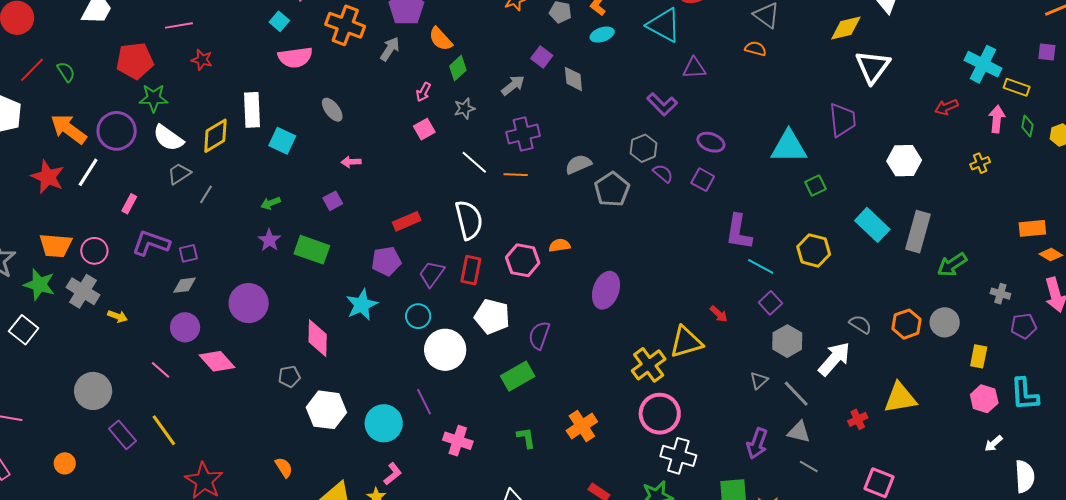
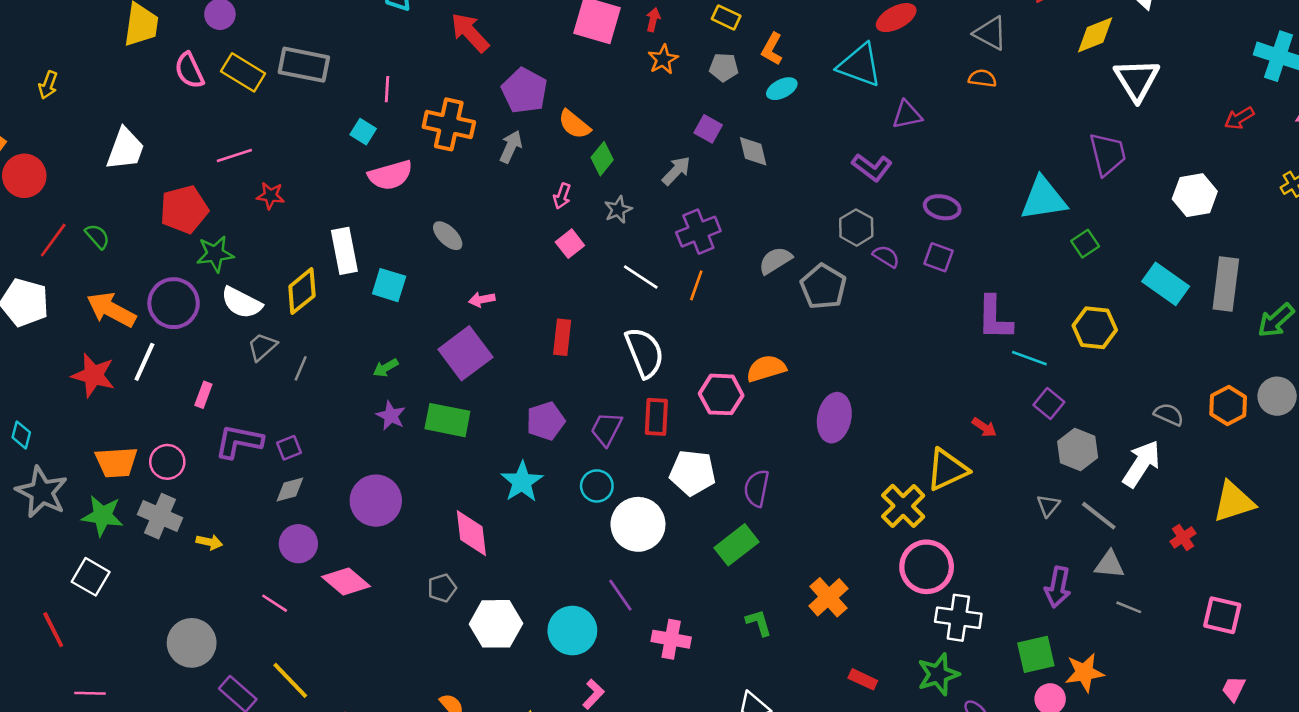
orange line: (516, 175) -> (696, 285), turned -65
purple square: (333, 201) -> (465, 353), size x2.0
red rectangle: (407, 221) -> (562, 337), moved, turned -52
orange semicircle: (560, 245) -> (766, 368), size x1.4

